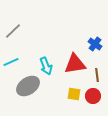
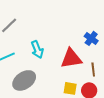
cyan arrow: (46, 66) -> (37, 49), moved

